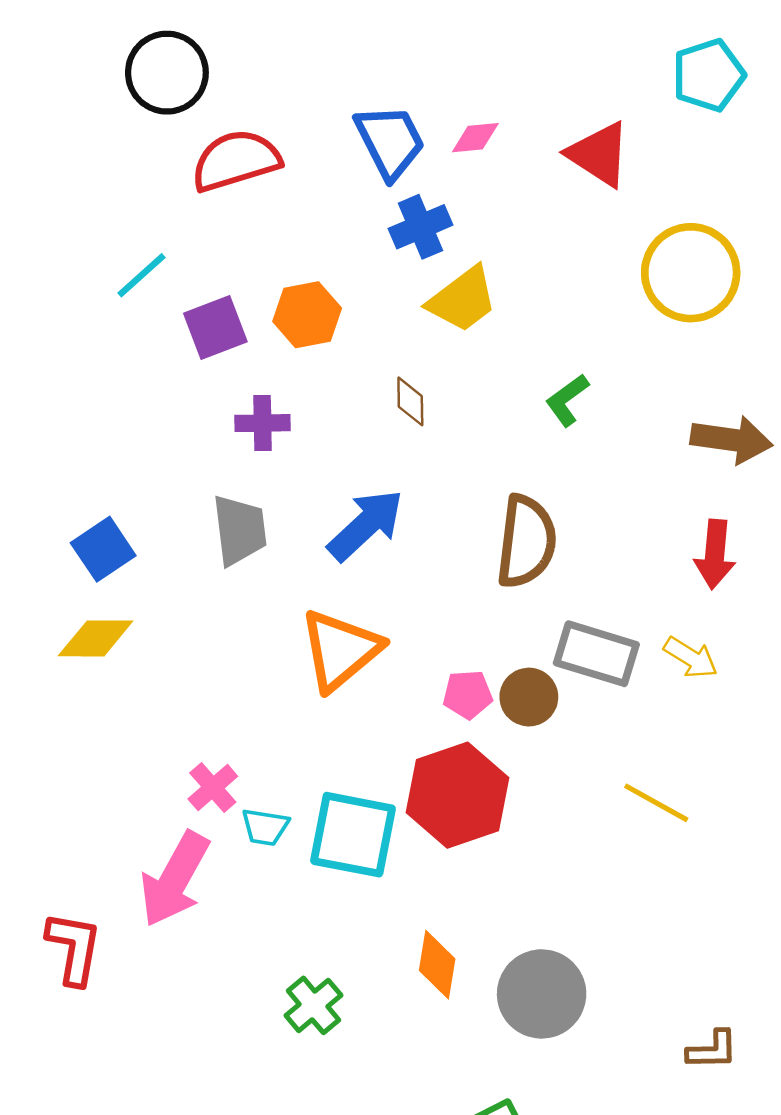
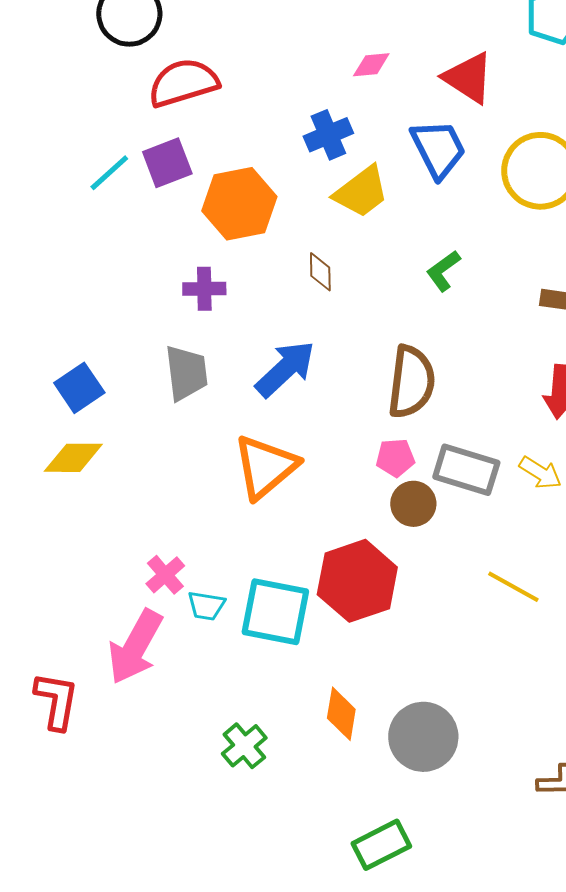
blue trapezoid: (390, 141) -> (438, 149), moved
orange hexagon: (307, 315) -> (239, 204), size x1.4
purple square: (215, 327) -> (167, 163), moved
pink pentagon: (468, 694) -> (395, 458), moved

